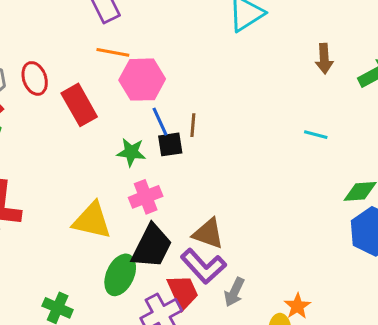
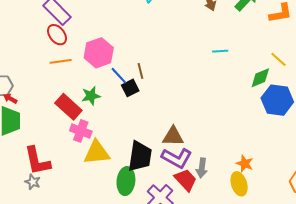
orange line: (113, 52) -> (61, 61), moved
red ellipse: (35, 78) -> (57, 35), moved
red rectangle: (79, 105) -> (68, 107), moved
green star: (131, 152) -> (91, 96), moved
pink cross: (146, 197) -> (81, 131), moved, turned -30
red trapezoid: (183, 292) -> (186, 180), moved

